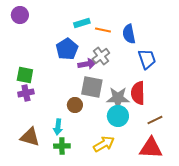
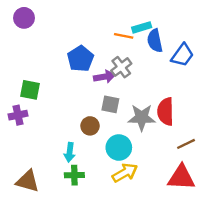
cyan rectangle: (82, 23) -> (142, 27), moved
blue trapezoid: (147, 59) -> (182, 55), moved, turned 55
gray square: (92, 87) -> (110, 104), size x0.7
purple cross: (26, 93) -> (18, 115), moved
cyan circle: (118, 116) -> (119, 148), moved
brown triangle: (30, 137) -> (28, 181), moved

